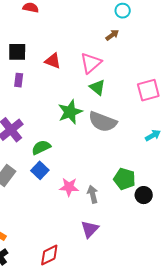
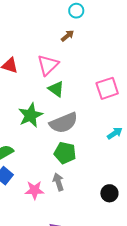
gray semicircle: (103, 122) -> (64, 123), turned -40
green pentagon: (124, 179) -> (65, 153), moved
gray arrow: (93, 194) -> (58, 182), moved

